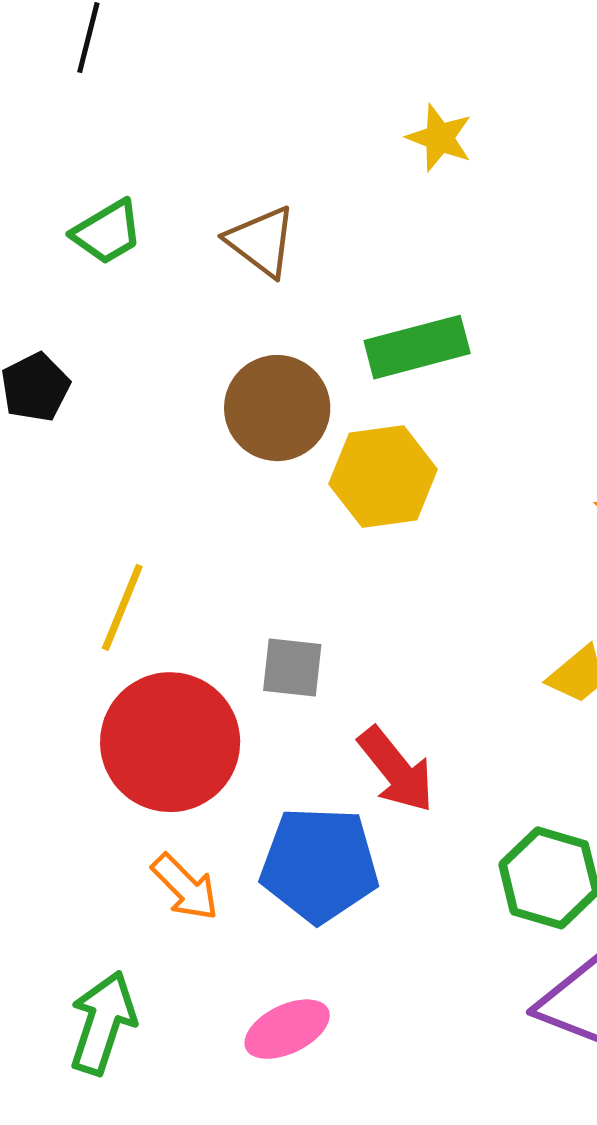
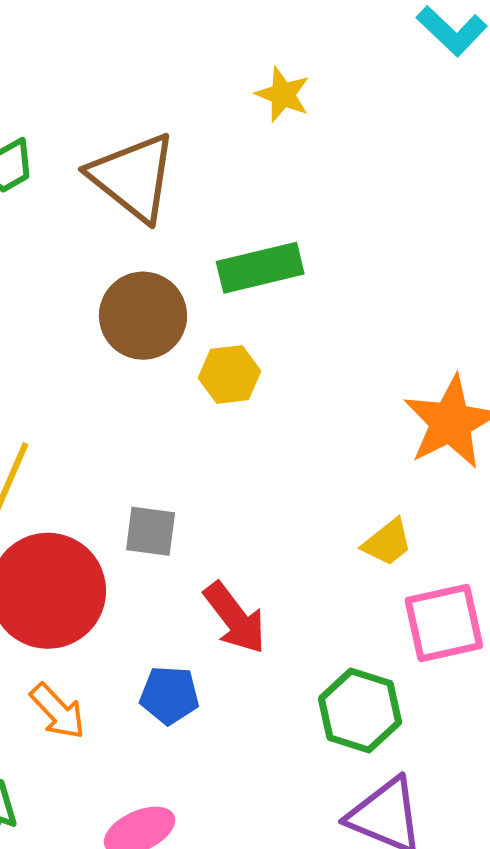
brown triangle: (261, 241) -> (133, 177), size x1.5
yellow hexagon: (383, 477) -> (230, 374), size x0.7
blue pentagon: (319, 865) -> (169, 695), size x0.6

